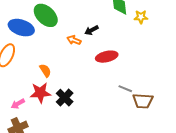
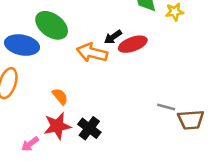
orange arrow: (74, 40) -> (92, 53), size x1.6
red ellipse: (107, 57) -> (133, 44), moved

